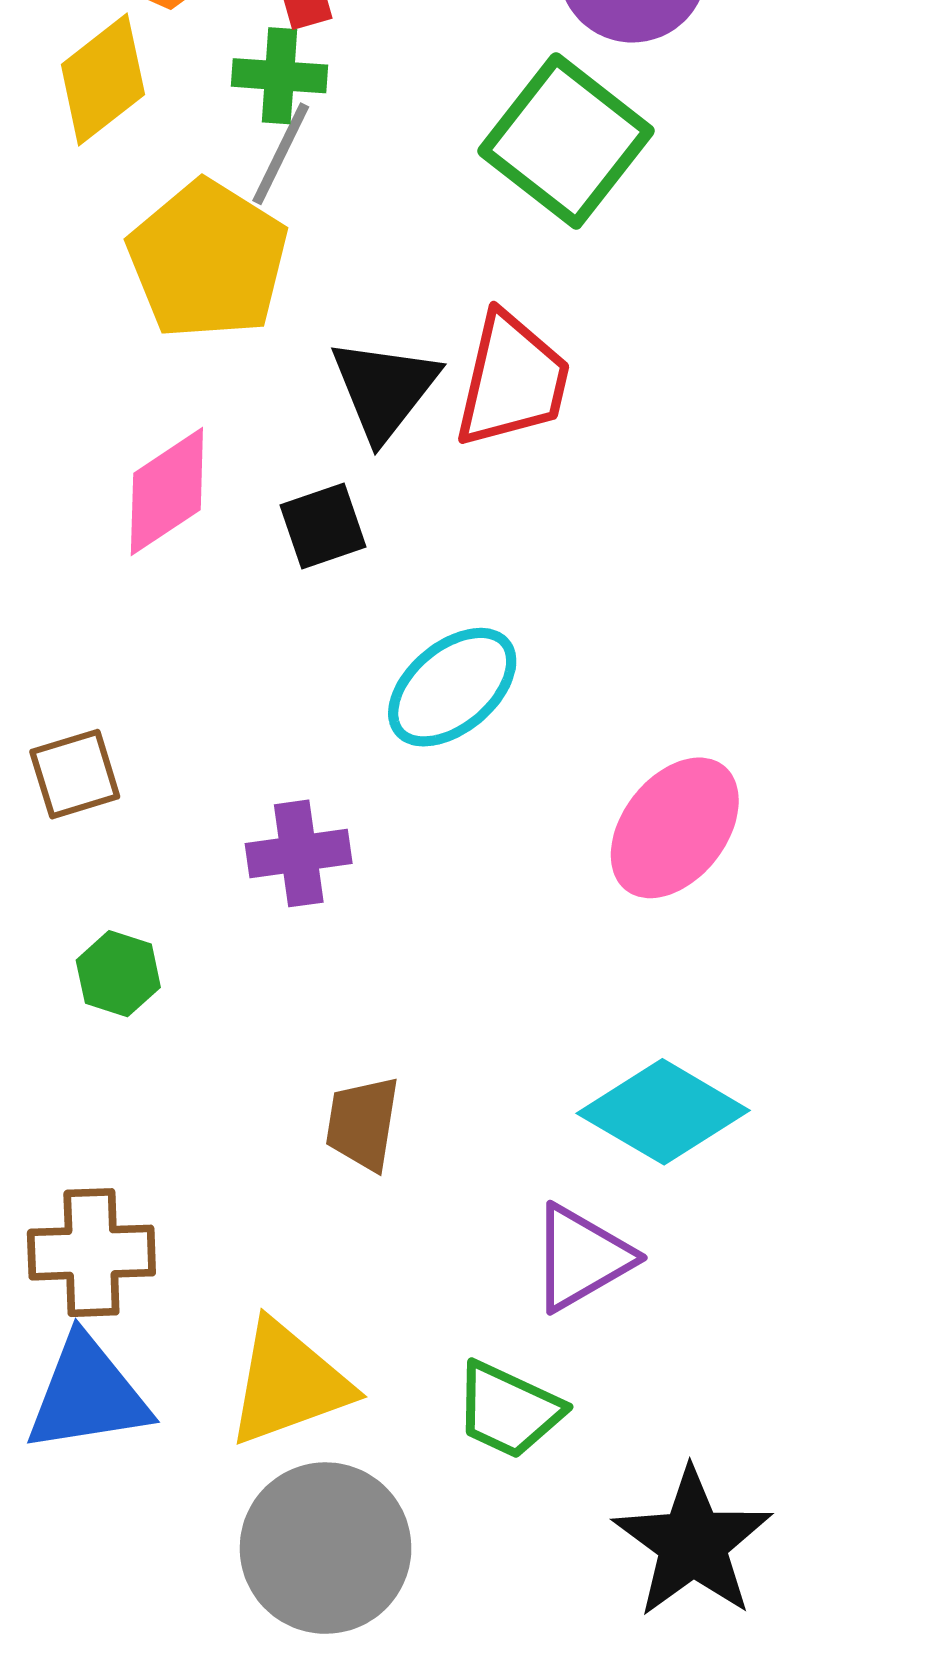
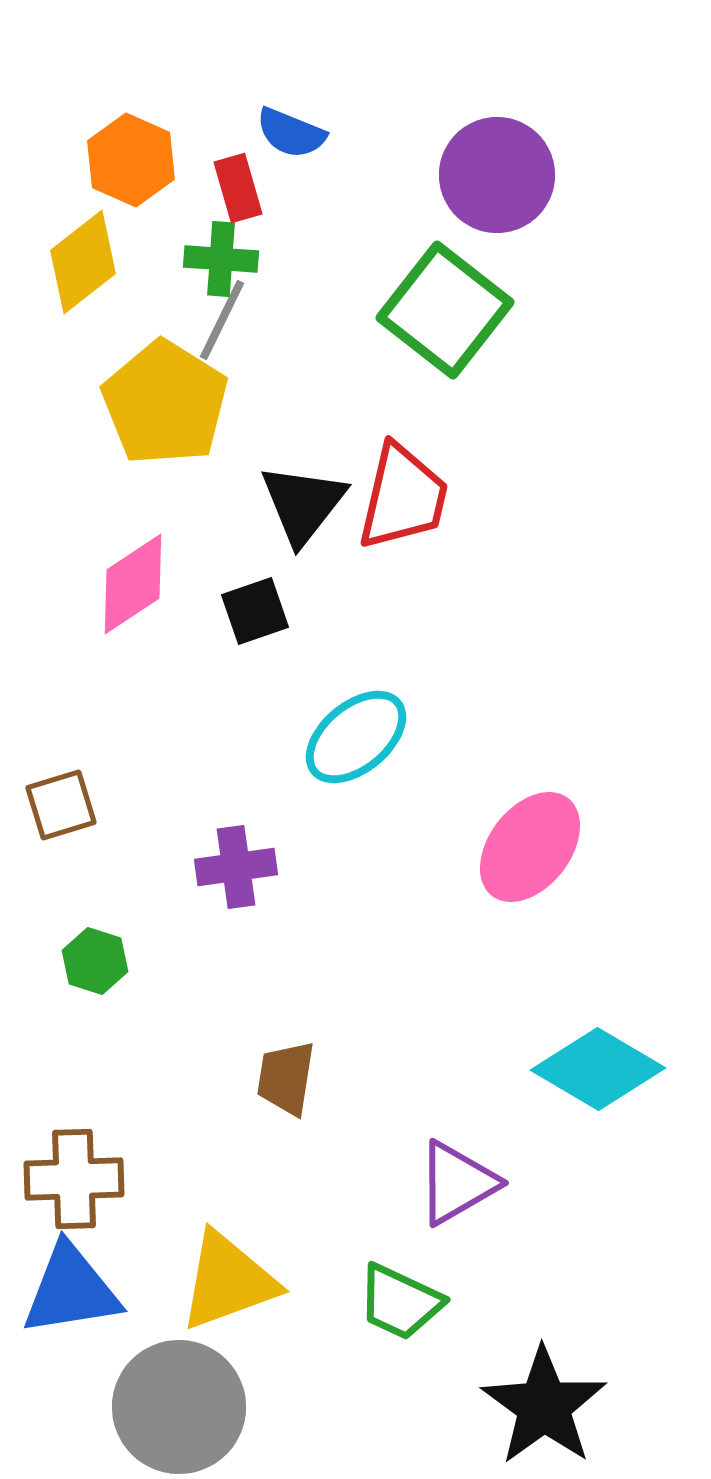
cyan diamond: (663, 1112) -> (598, 1069), moved
gray circle: (326, 1548) -> (179, 1407), moved

